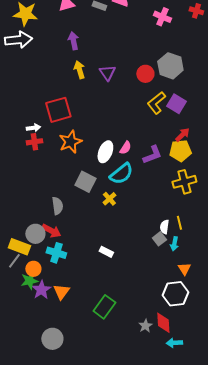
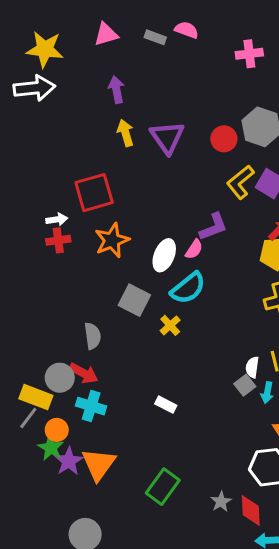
pink cross: (162, 17) -> (249, 54), turned -30
purple triangle: (107, 73) -> (167, 137), size x1.4
purple L-shape: (152, 155) -> (213, 227), moved
green star: (29, 281) -> (51, 448), turned -30
orange triangle: (61, 292) -> (99, 464), size x1.4
gray star: (145, 326) -> (221, 502), moved

